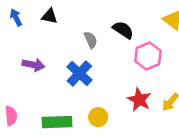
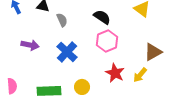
gray semicircle: (91, 40) -> (62, 20), moved
pink hexagon: (148, 56) -> (107, 41), moved

